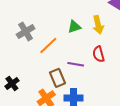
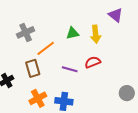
red semicircle: (99, 54) -> (93, 62), turned 77
brown rectangle: (57, 78) -> (33, 68), moved

